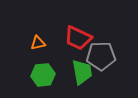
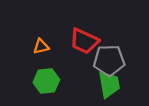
green trapezoid: (82, 72) -> (109, 84), moved

